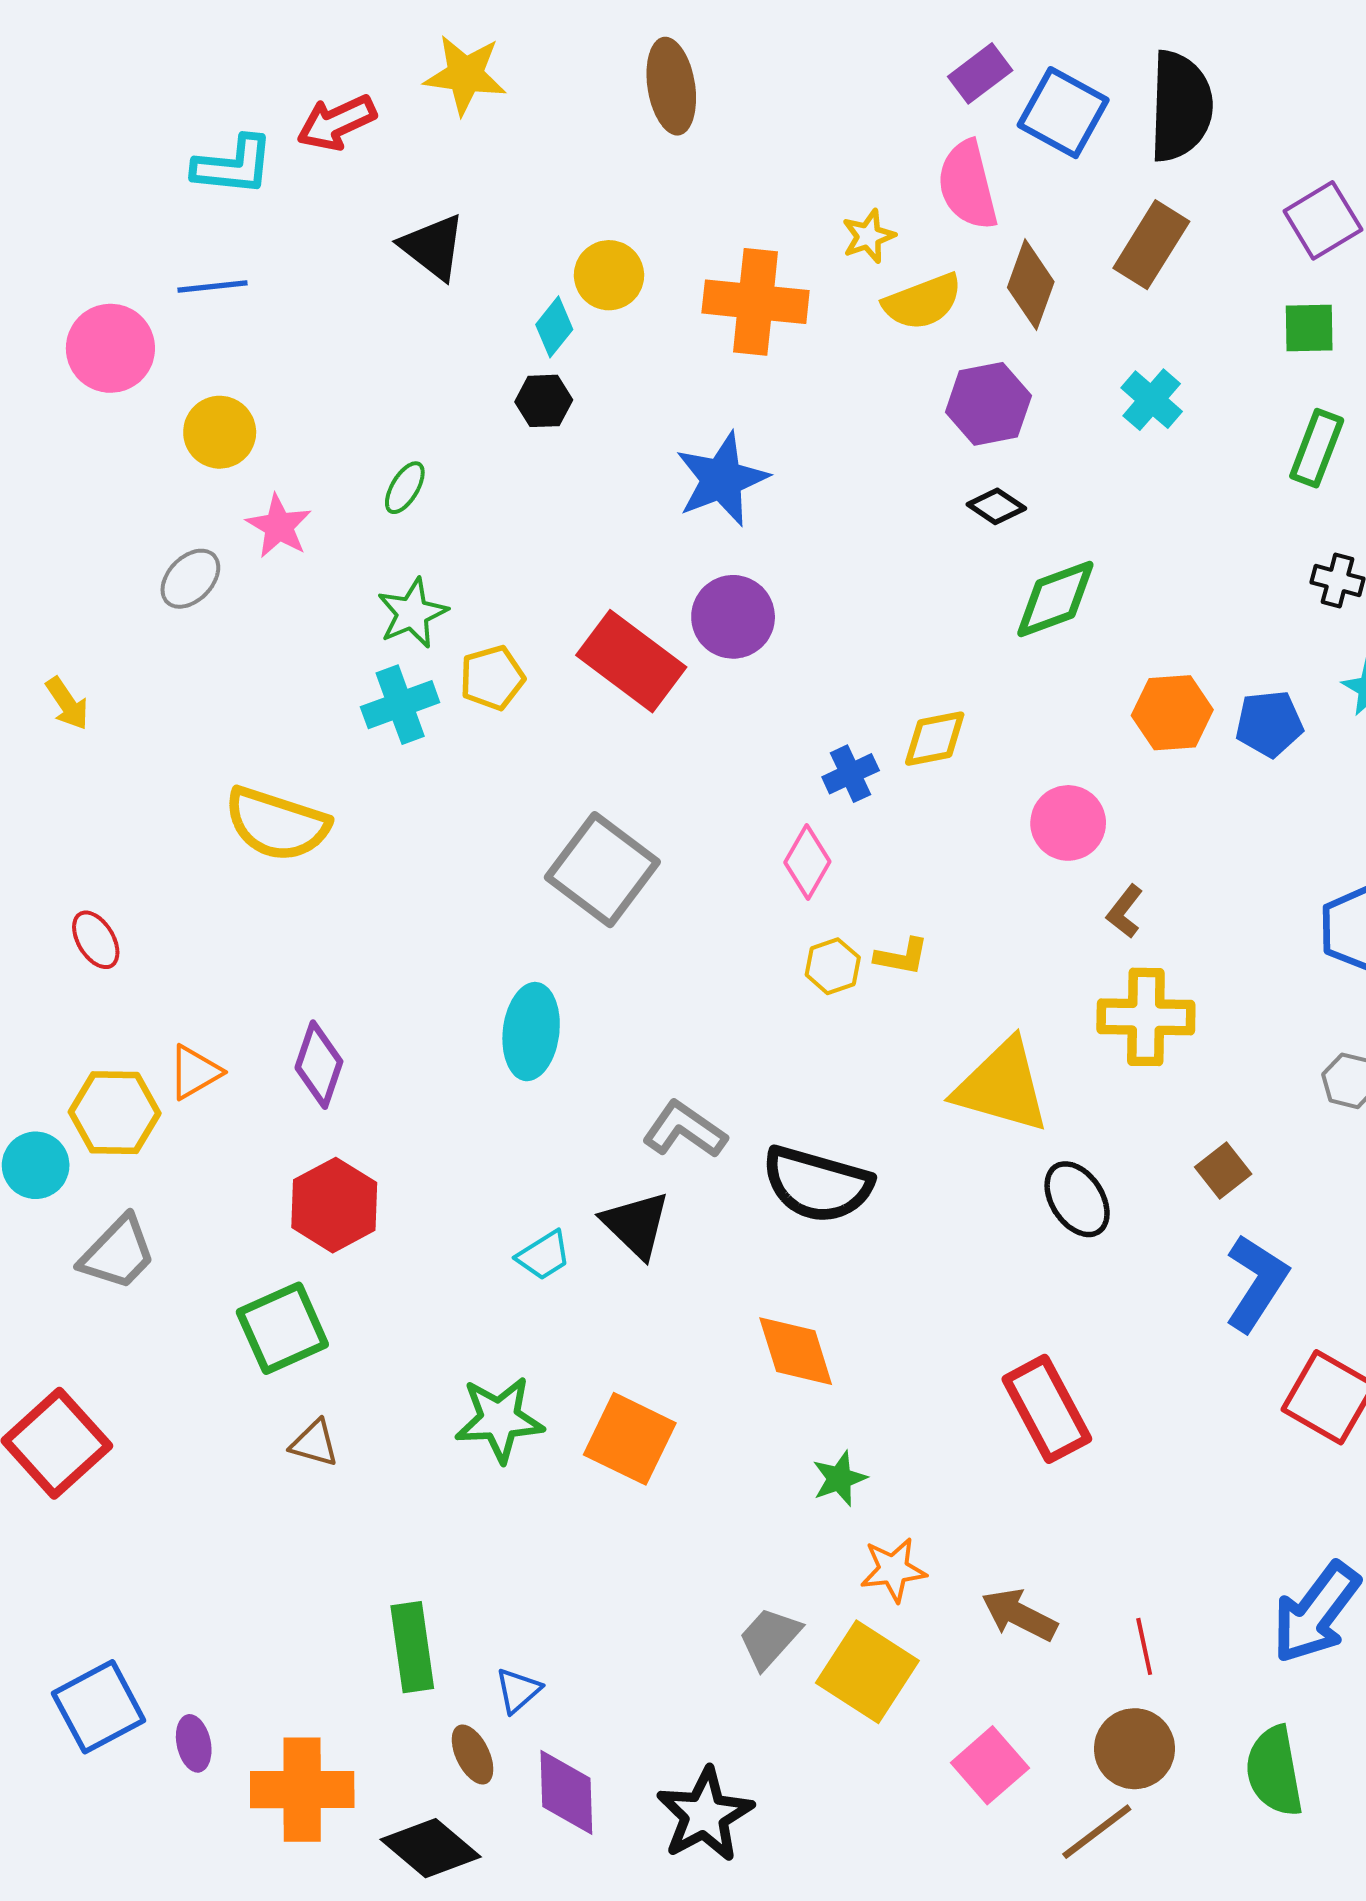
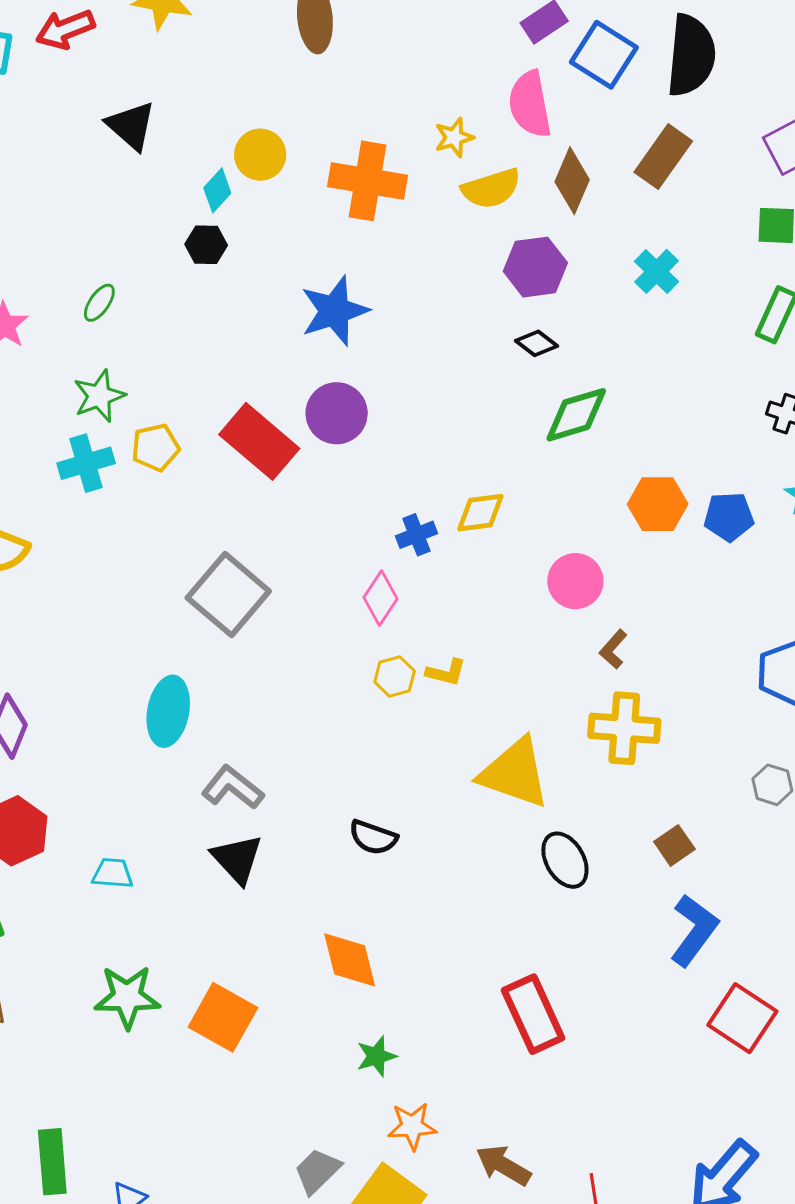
gray L-shape: (685, 1130) -> (233, 787), moved
black semicircle: (817, 1184) -> (373, 837), size x0.6
cyan trapezoid: (544, 1256) -> (113, 873), moved, turned -147

